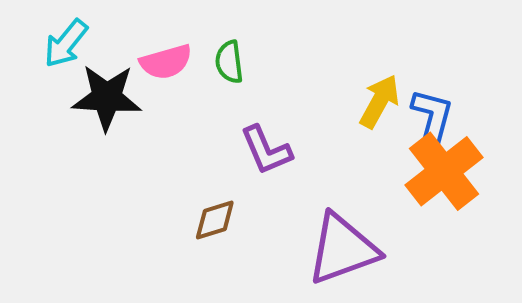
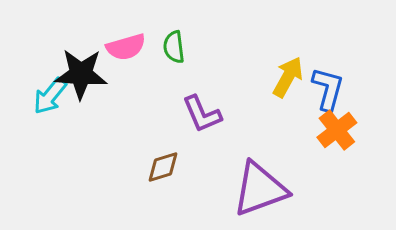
cyan arrow: (66, 43) -> (50, 96), moved
orange cross: (444, 171) -> (337, 130), size x0.7

